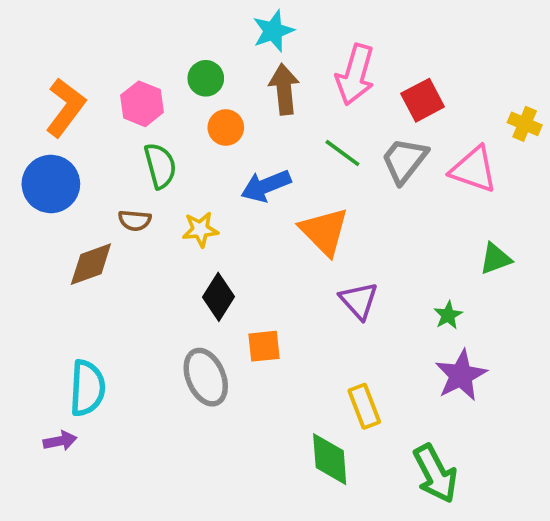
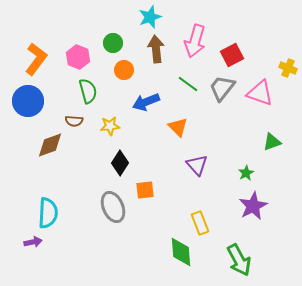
orange triangle: (324, 231) -> (178, 127), size x0.7

